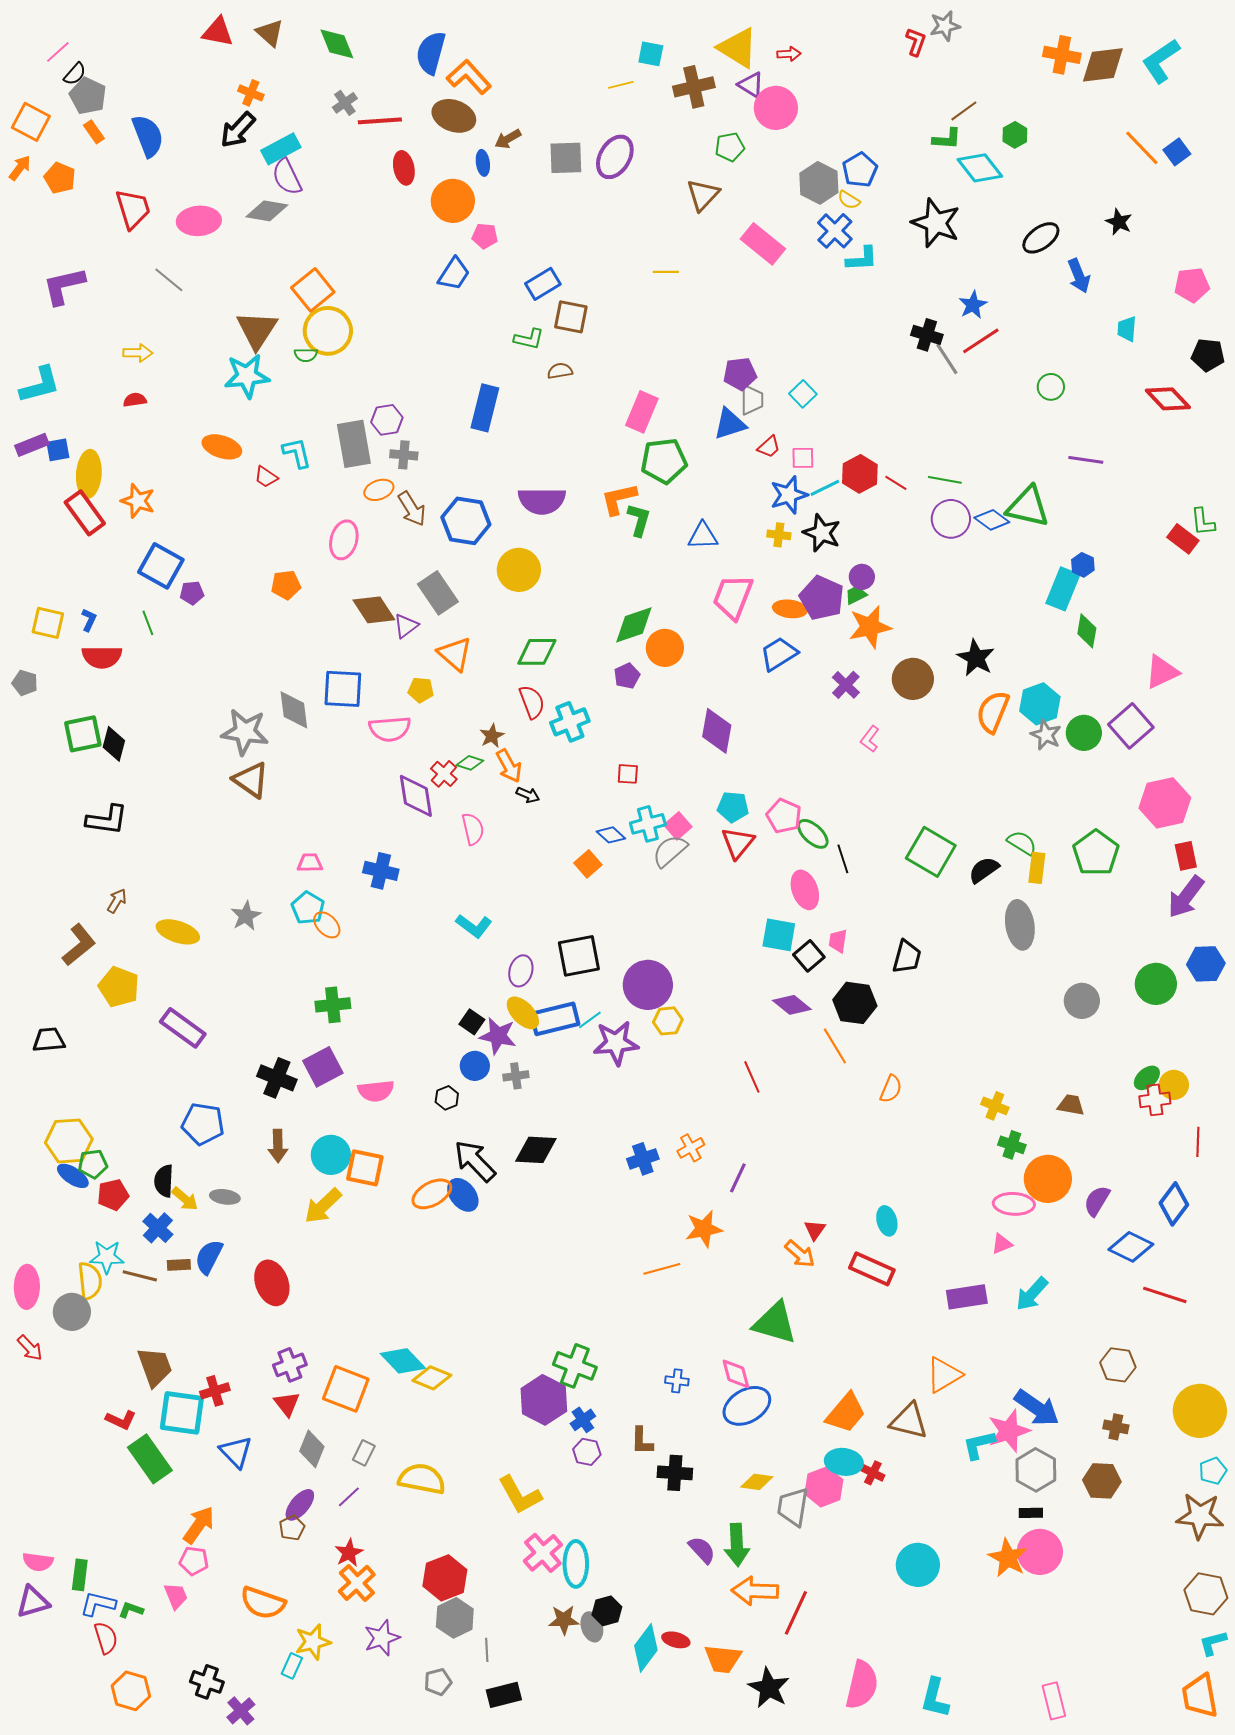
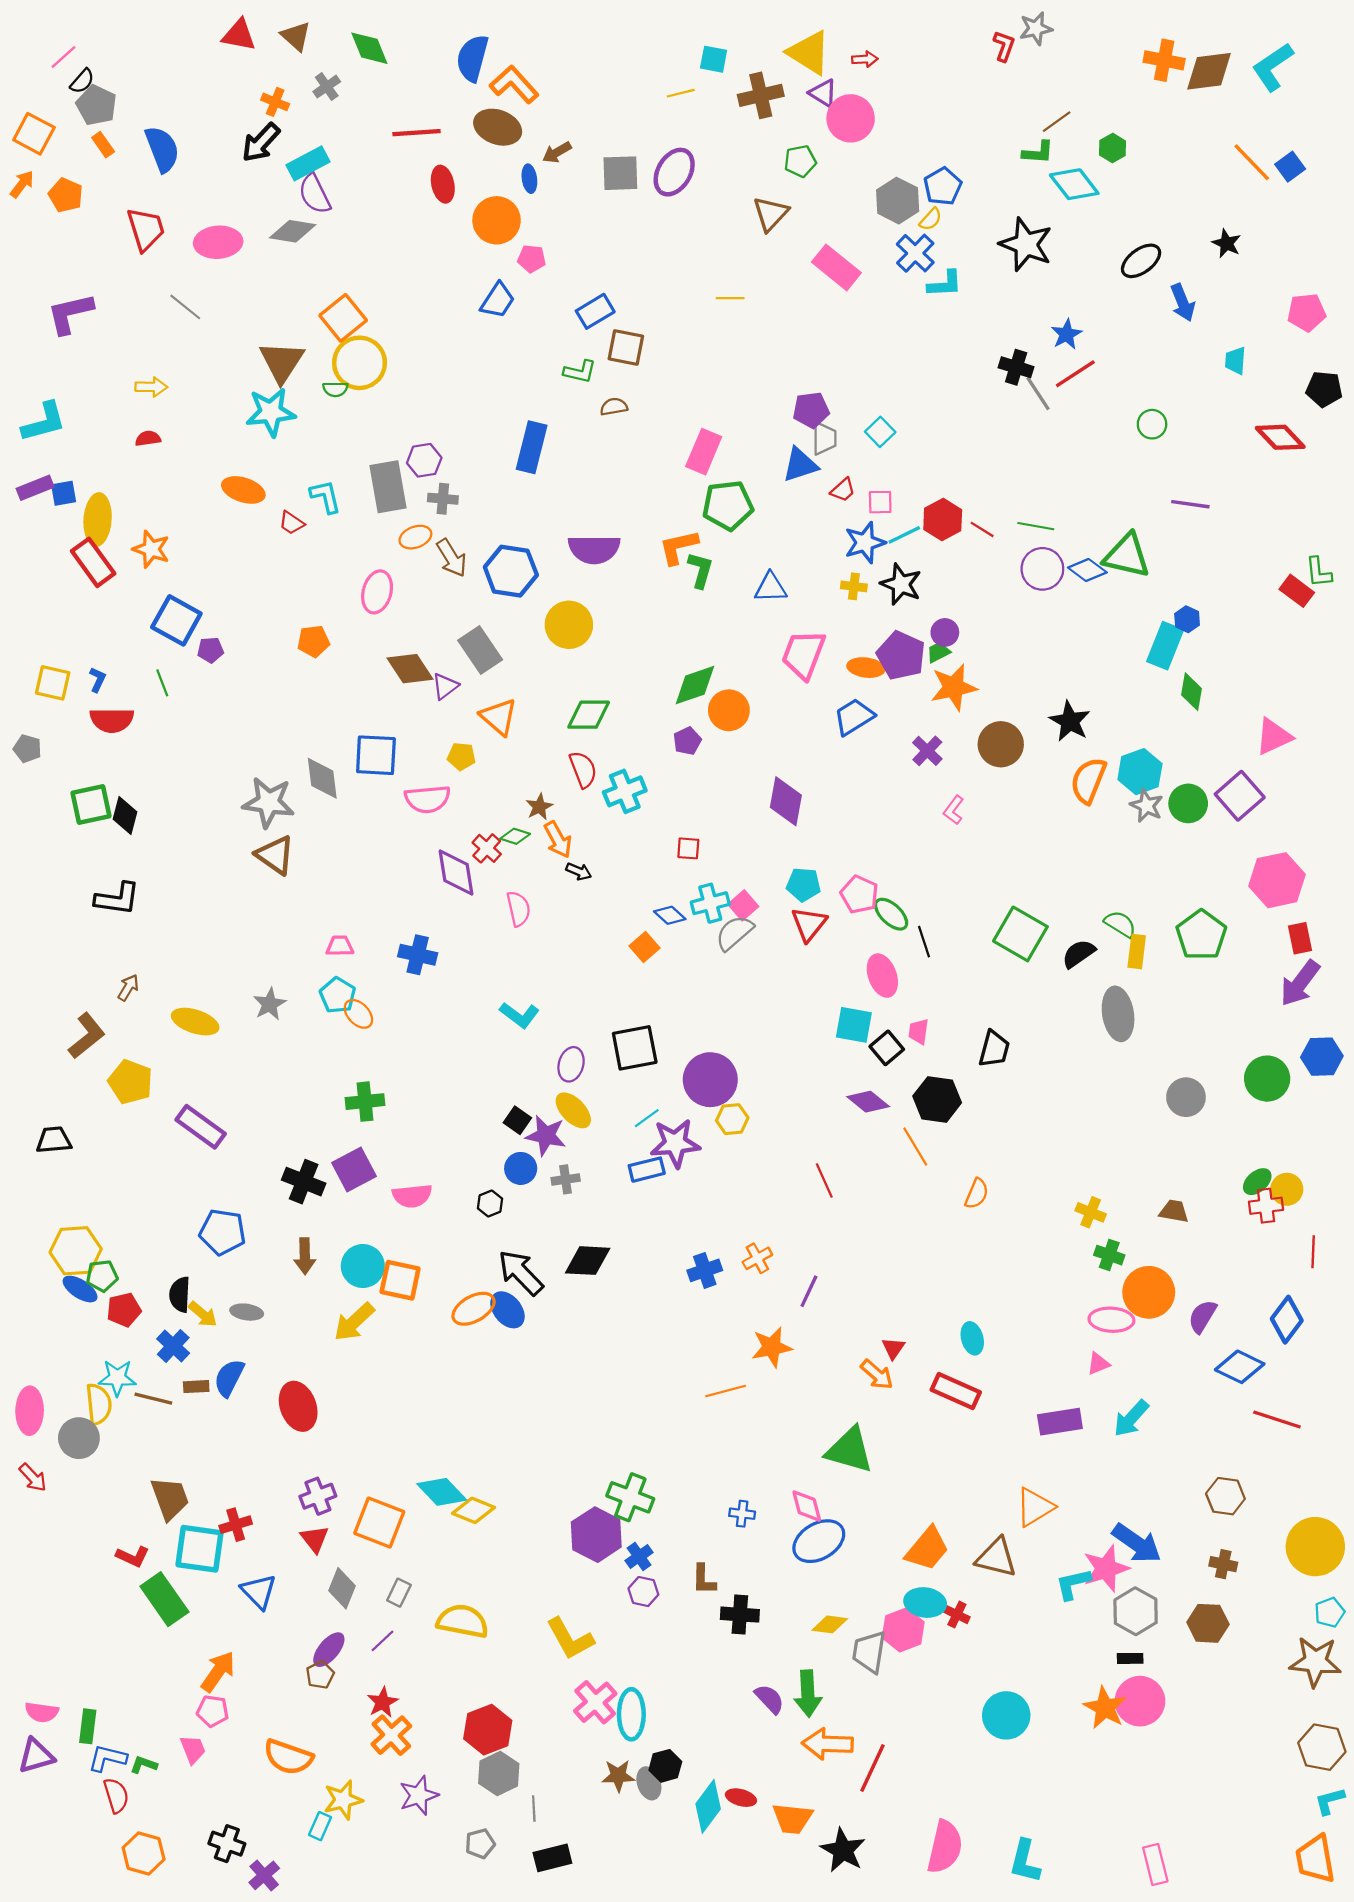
gray cross: (345, 103) -> (327, 87), moved
yellow semicircle: (849, 200) -> (931, 219), turned -80
blue rectangle: (555, 1019) -> (647, 1170), moved, size x0.7

